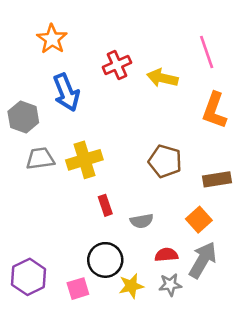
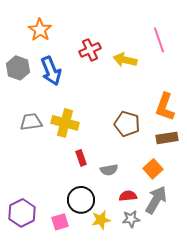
orange L-shape: (214, 110) -> (165, 107), moved
gray hexagon: (23, 117) -> (18, 68), moved
yellow cross: (84, 160) -> (65, 123), turned 32

